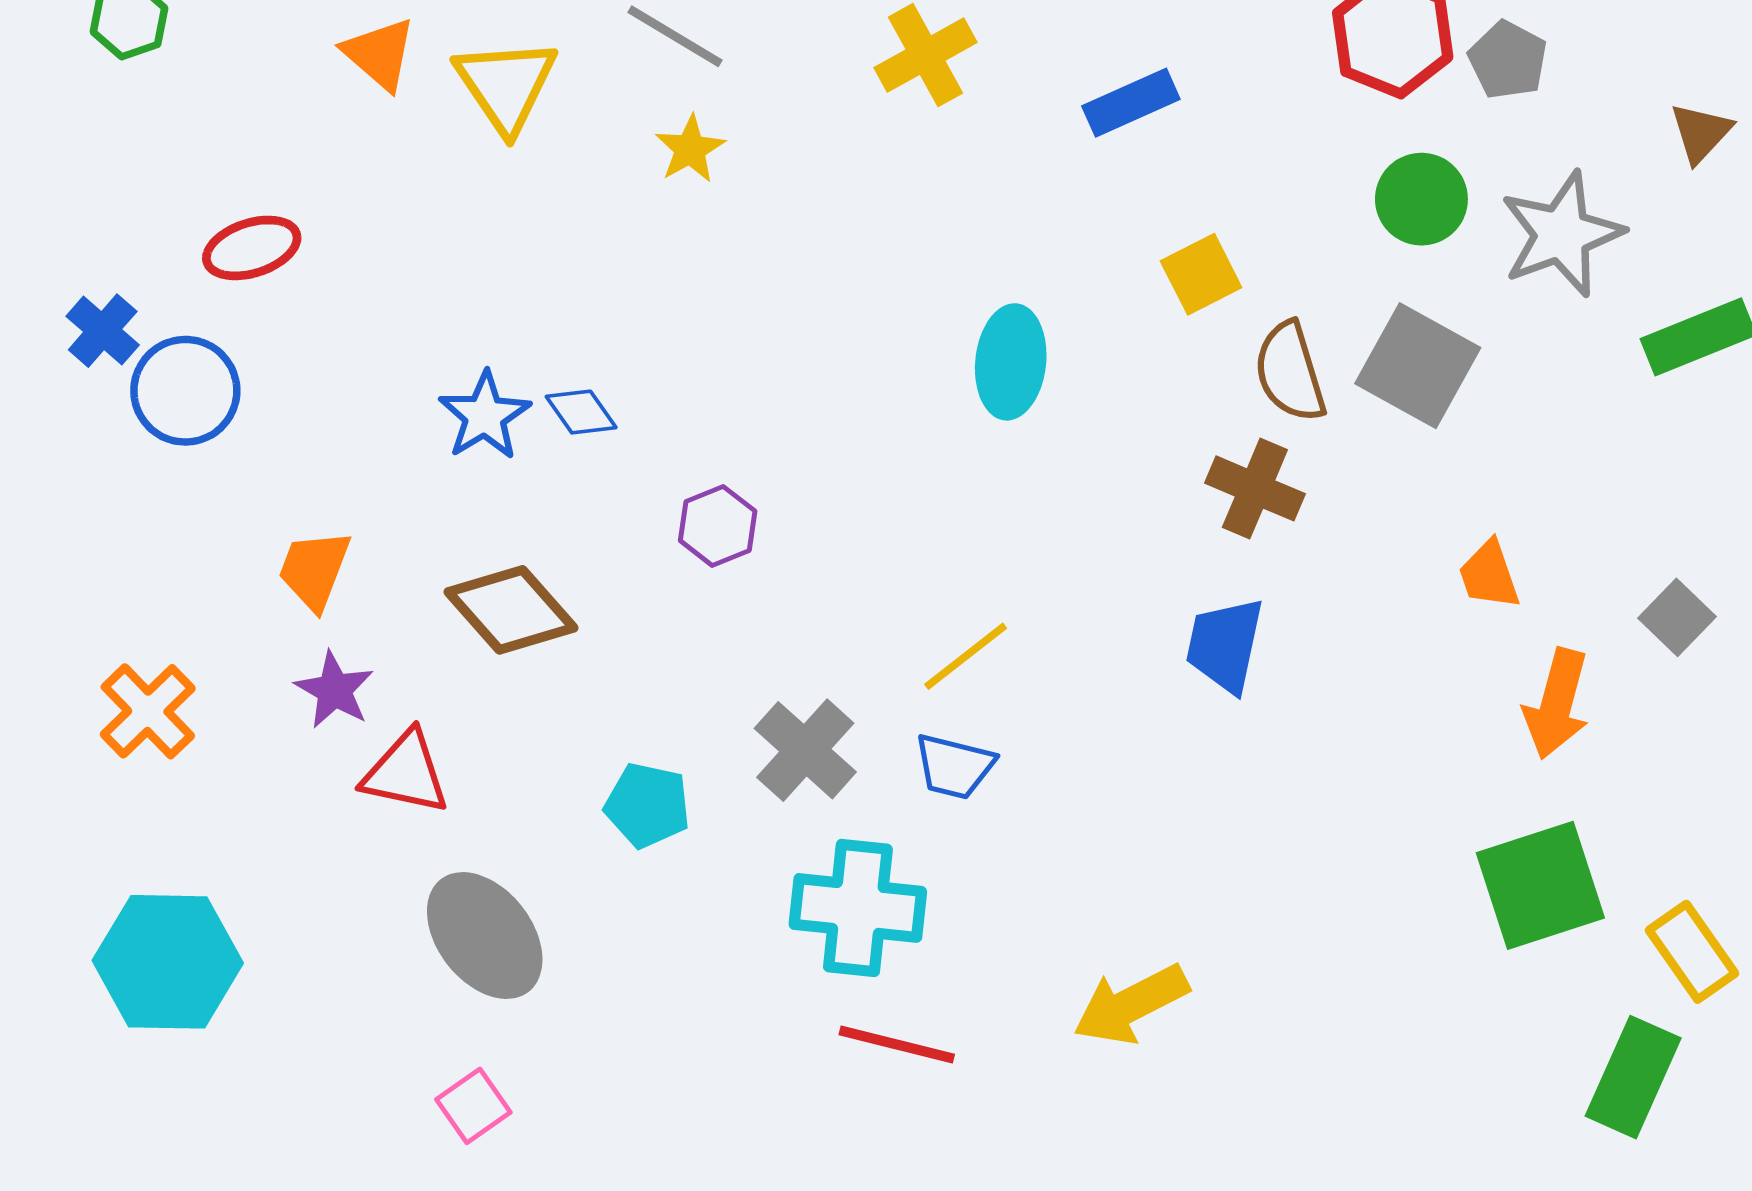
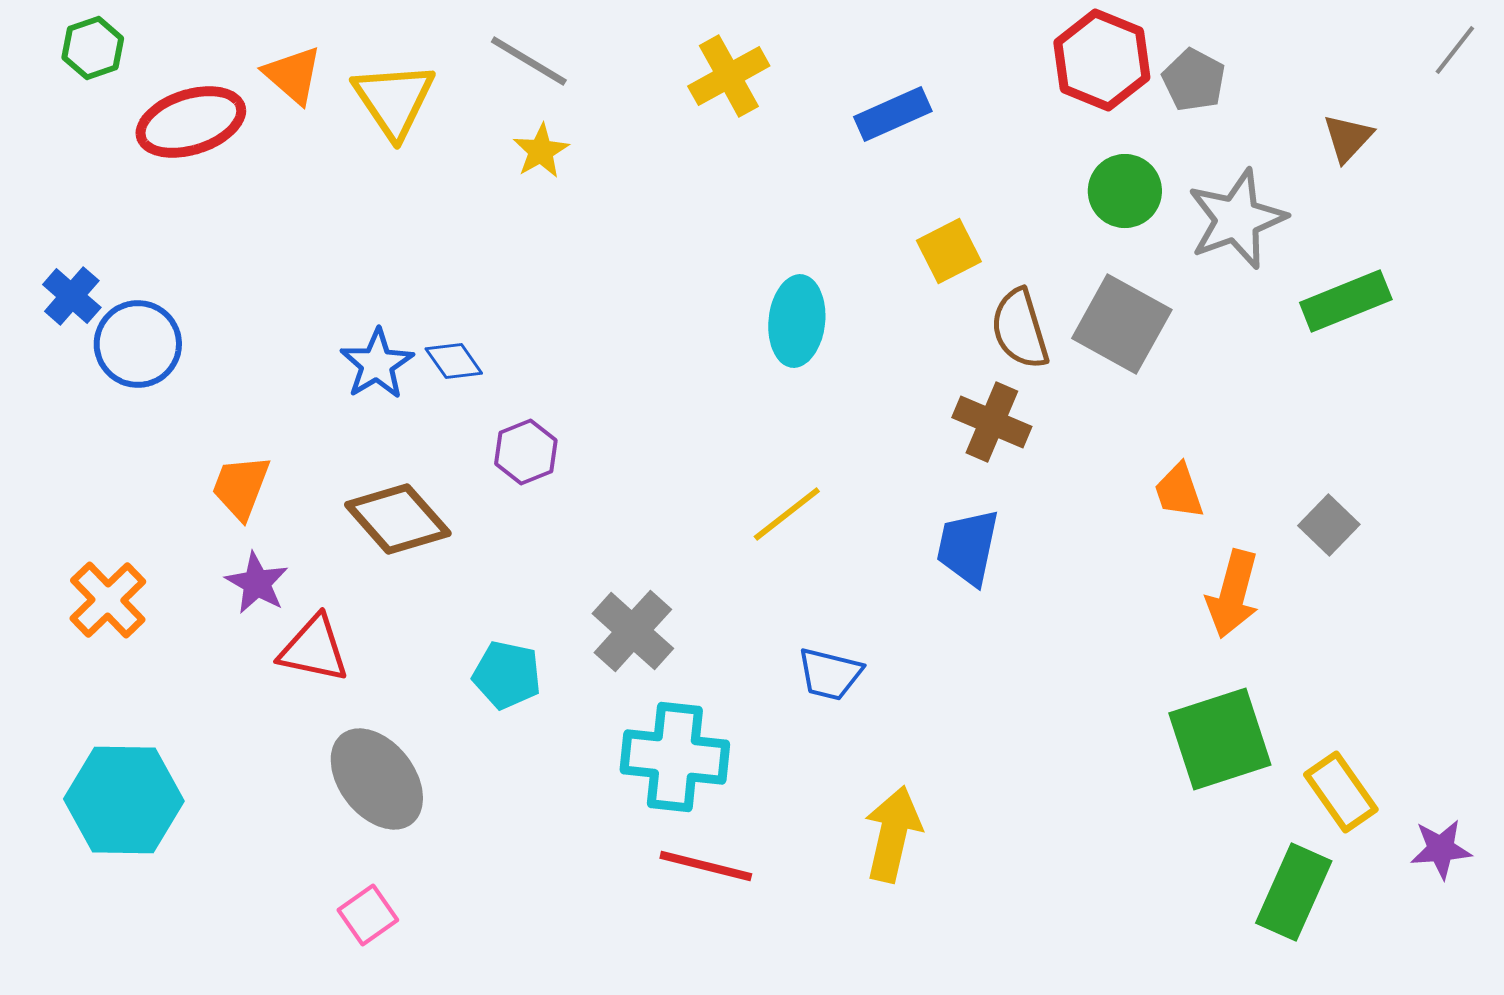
red ellipse: (252, 248) -> (191, 122), moved, size x1.4
purple hexagon: (718, 526) -> (526, 452), moved
yellow line: (966, 656) -> (787, 514), moved
blue trapezoid: (954, 766) -> (830, 674), moved
yellow arrow: (1131, 1004) -> (893, 834), turned 130

